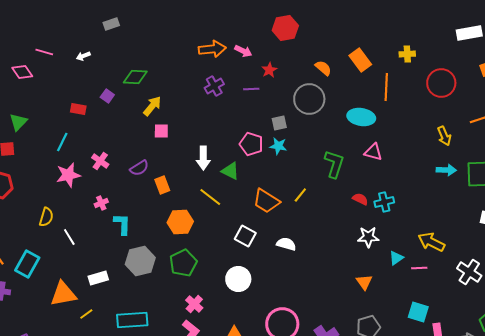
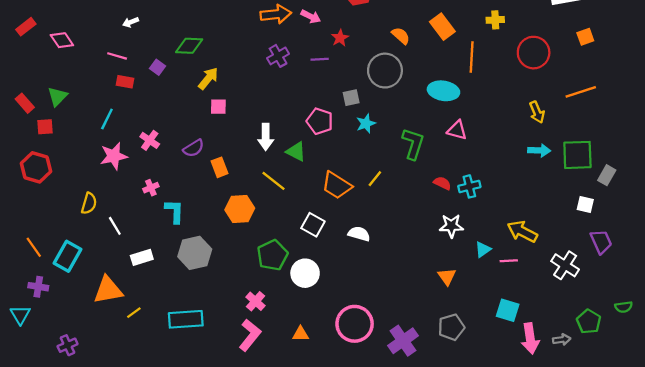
pink line: (44, 52) -> (117, 56), moved
cyan star: (278, 146) -> (366, 123), moved, turned -30
green pentagon: (183, 263) -> (272, 255), moved
white rectangle: (98, 278) -> (142, 257), moved

